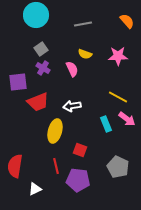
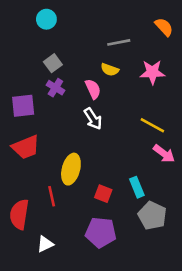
cyan circle: (36, 15) -> (46, 19), size x0.6
gray line: (83, 24) -> (119, 42), moved
red trapezoid: (38, 102) -> (26, 147), moved
white arrow: (72, 106) -> (93, 119), moved, turned -114
cyan rectangle: (106, 124) -> (137, 187), moved
red line: (56, 166) -> (52, 196), moved

